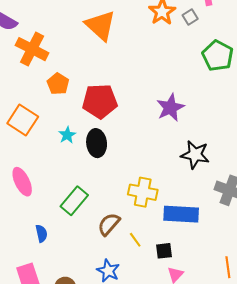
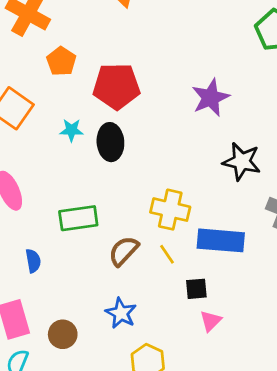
cyan star: (67, 135) -> (71, 130), turned 30
green rectangle: (74, 201) -> (78, 218), turned 40
yellow line: (135, 240) -> (167, 254), moved

